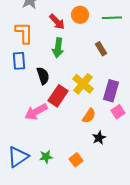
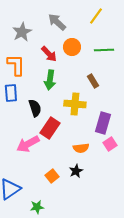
yellow cross: (83, 84) -> (75, 104), moved, turned -35
orange semicircle: (89, 116) -> (81, 148), turned 49
black star: (99, 138) -> (76, 171), moved
green star: (46, 157) -> (37, 207), moved
orange square: (76, 160) -> (52, 176), moved

